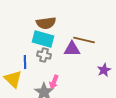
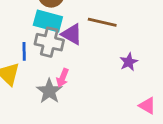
purple triangle: (72, 49) -> (72, 34), moved, turned 30
gray cross: (44, 55) -> (49, 42), size x1.5

